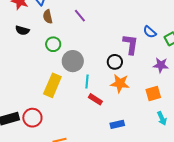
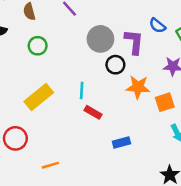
gray circle: (73, 61) -> (100, 39), moved
orange star: (120, 83) -> (138, 87), moved
yellow rectangle: (52, 85) -> (39, 97), turned 30

